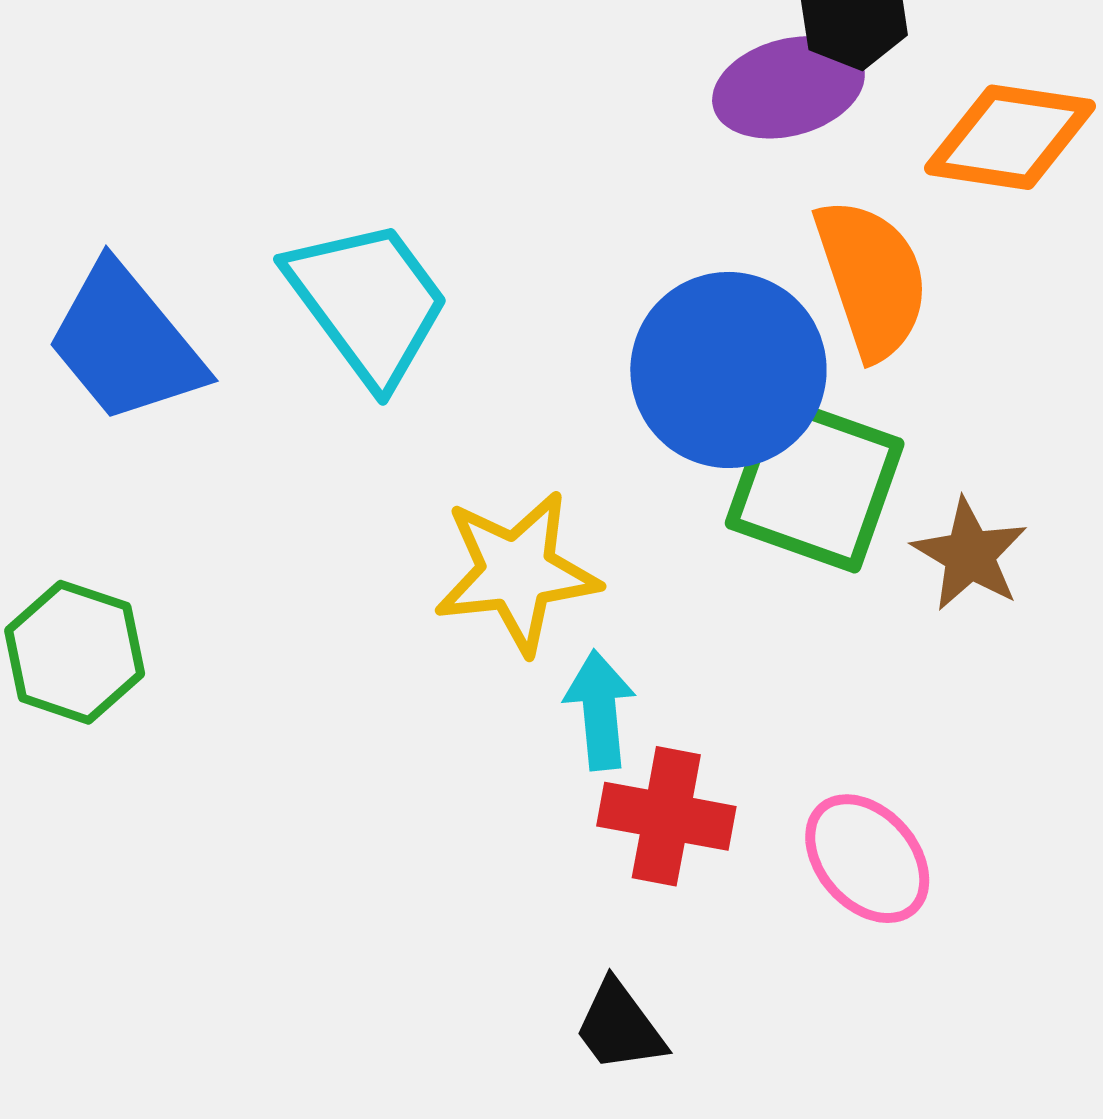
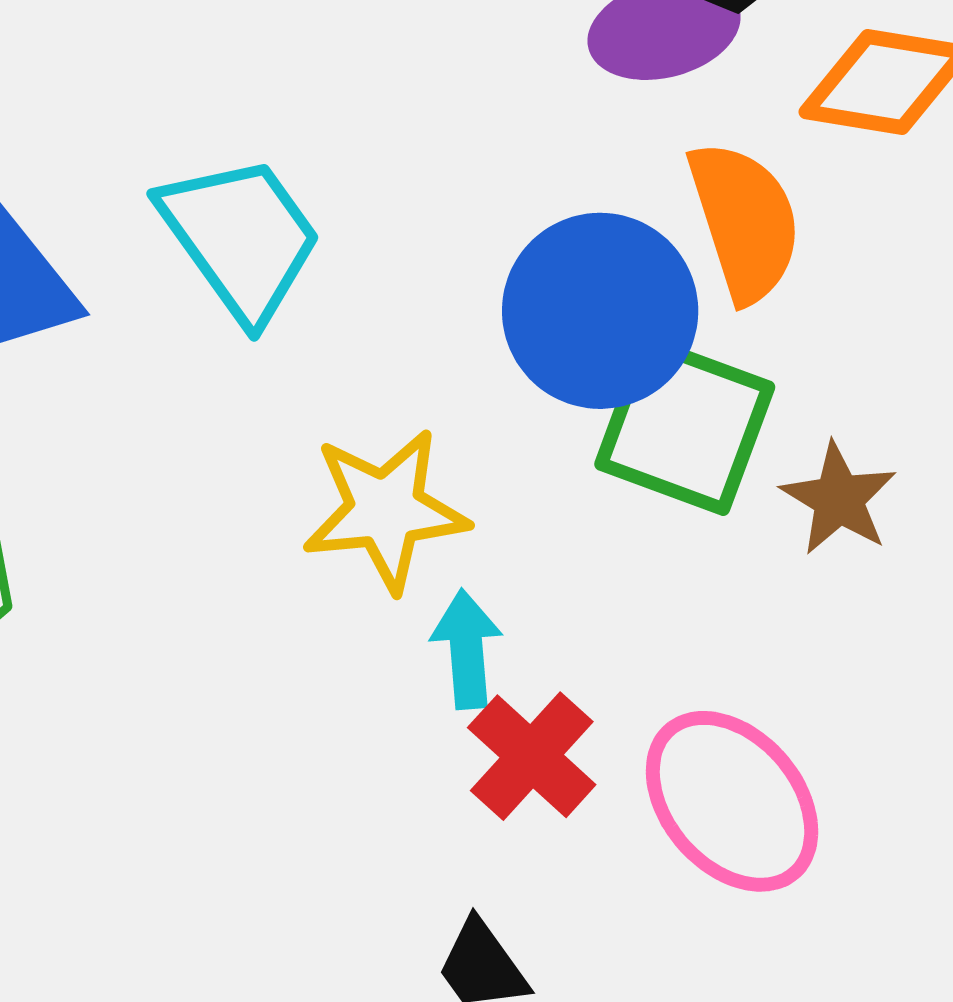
red cross: (666, 816) -> (532, 756), turned 31
pink ellipse: (867, 859) -> (732, 801), size x1.4

